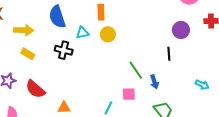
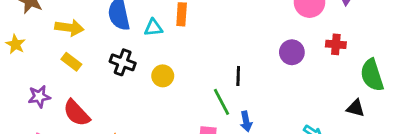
cyan triangle: (82, 33) -> (153, 28), moved
yellow circle: (108, 34) -> (163, 76), moved
black line: (169, 54) -> (238, 76), moved

